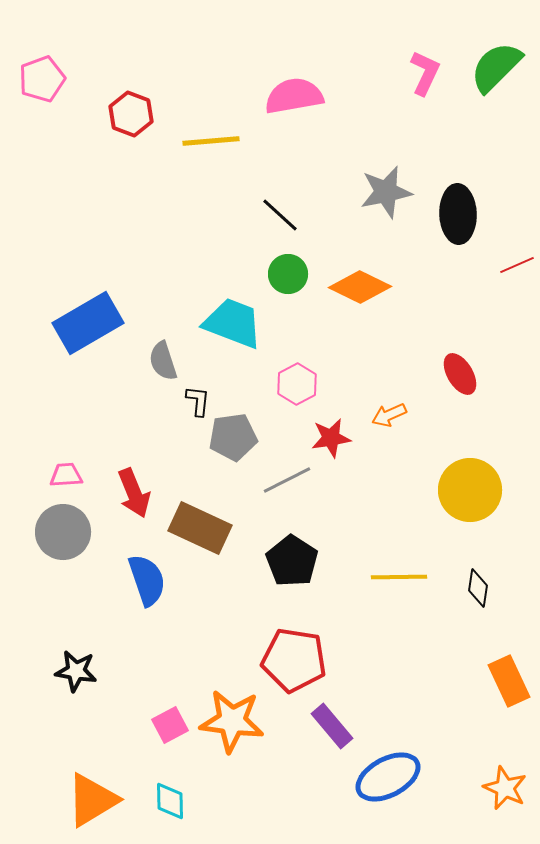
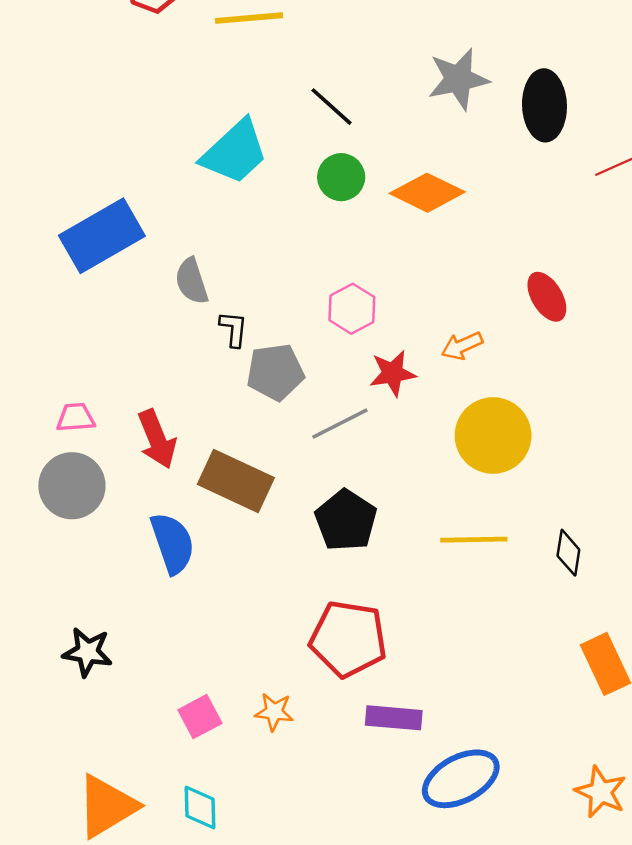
cyan trapezoid: (233, 323) -> (235, 152), moved, turned 116
yellow circle: (470, 490) -> (493, 436), moved
orange star: (232, 721) -> (274, 712), size x0.5
purple rectangle: (332, 726) -> (394, 718), turned -45

